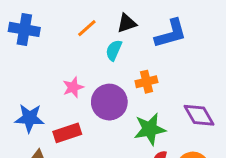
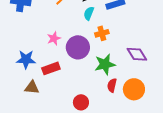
cyan semicircle: (114, 50) -> (89, 13), moved

